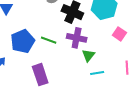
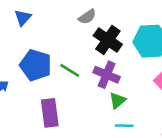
blue pentagon: (23, 41) -> (36, 65), turned 30

